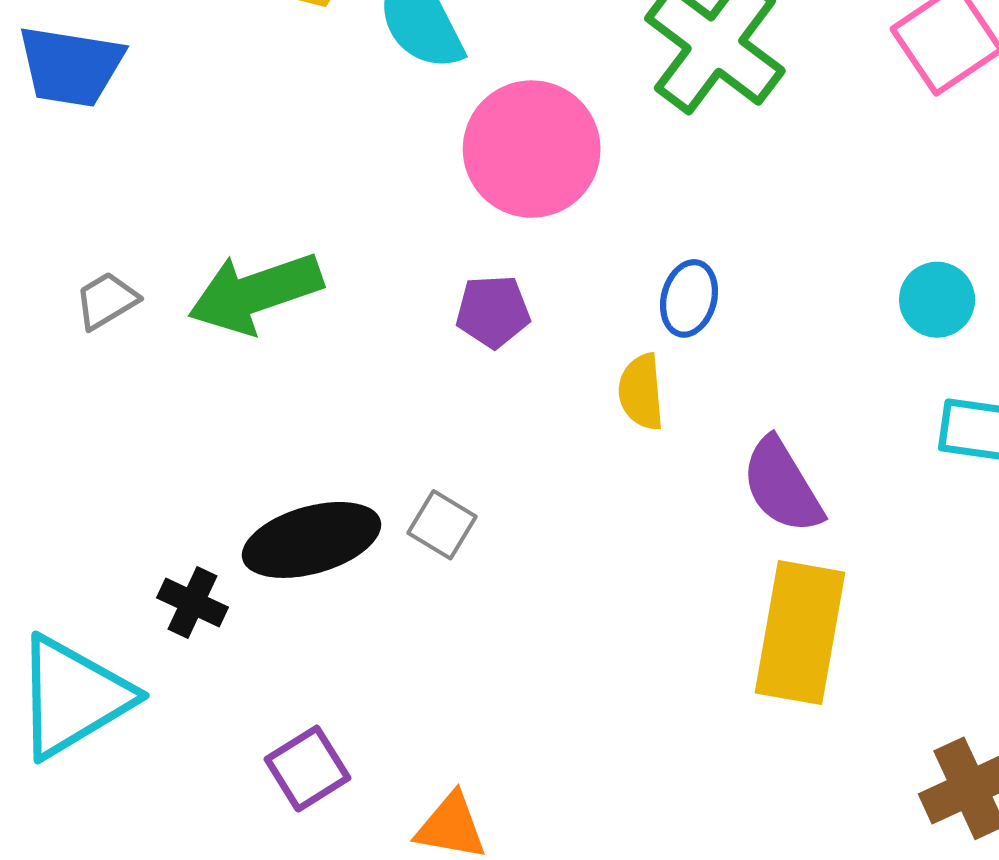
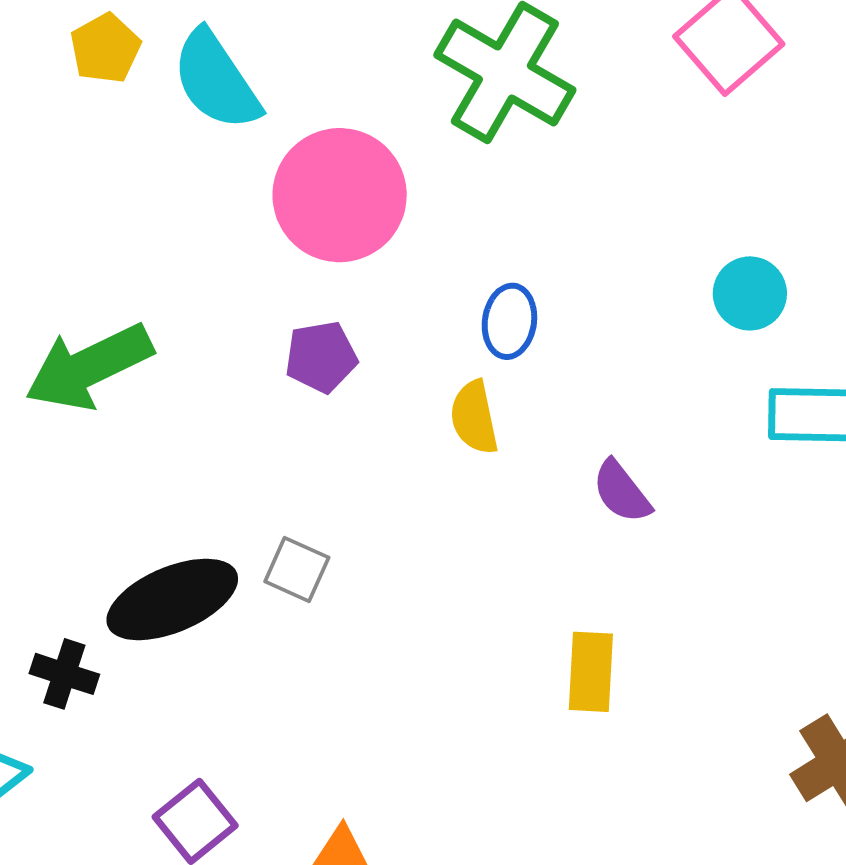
purple semicircle: (782, 486) -> (622, 492), size x0.7
yellow rectangle: (800, 633) -> (591, 672), moved, size x0.6

